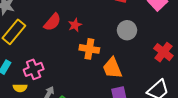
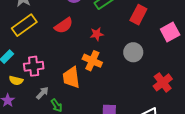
red star: (75, 25) -> (97, 34), moved
orange trapezoid: (112, 68) -> (71, 77), moved

